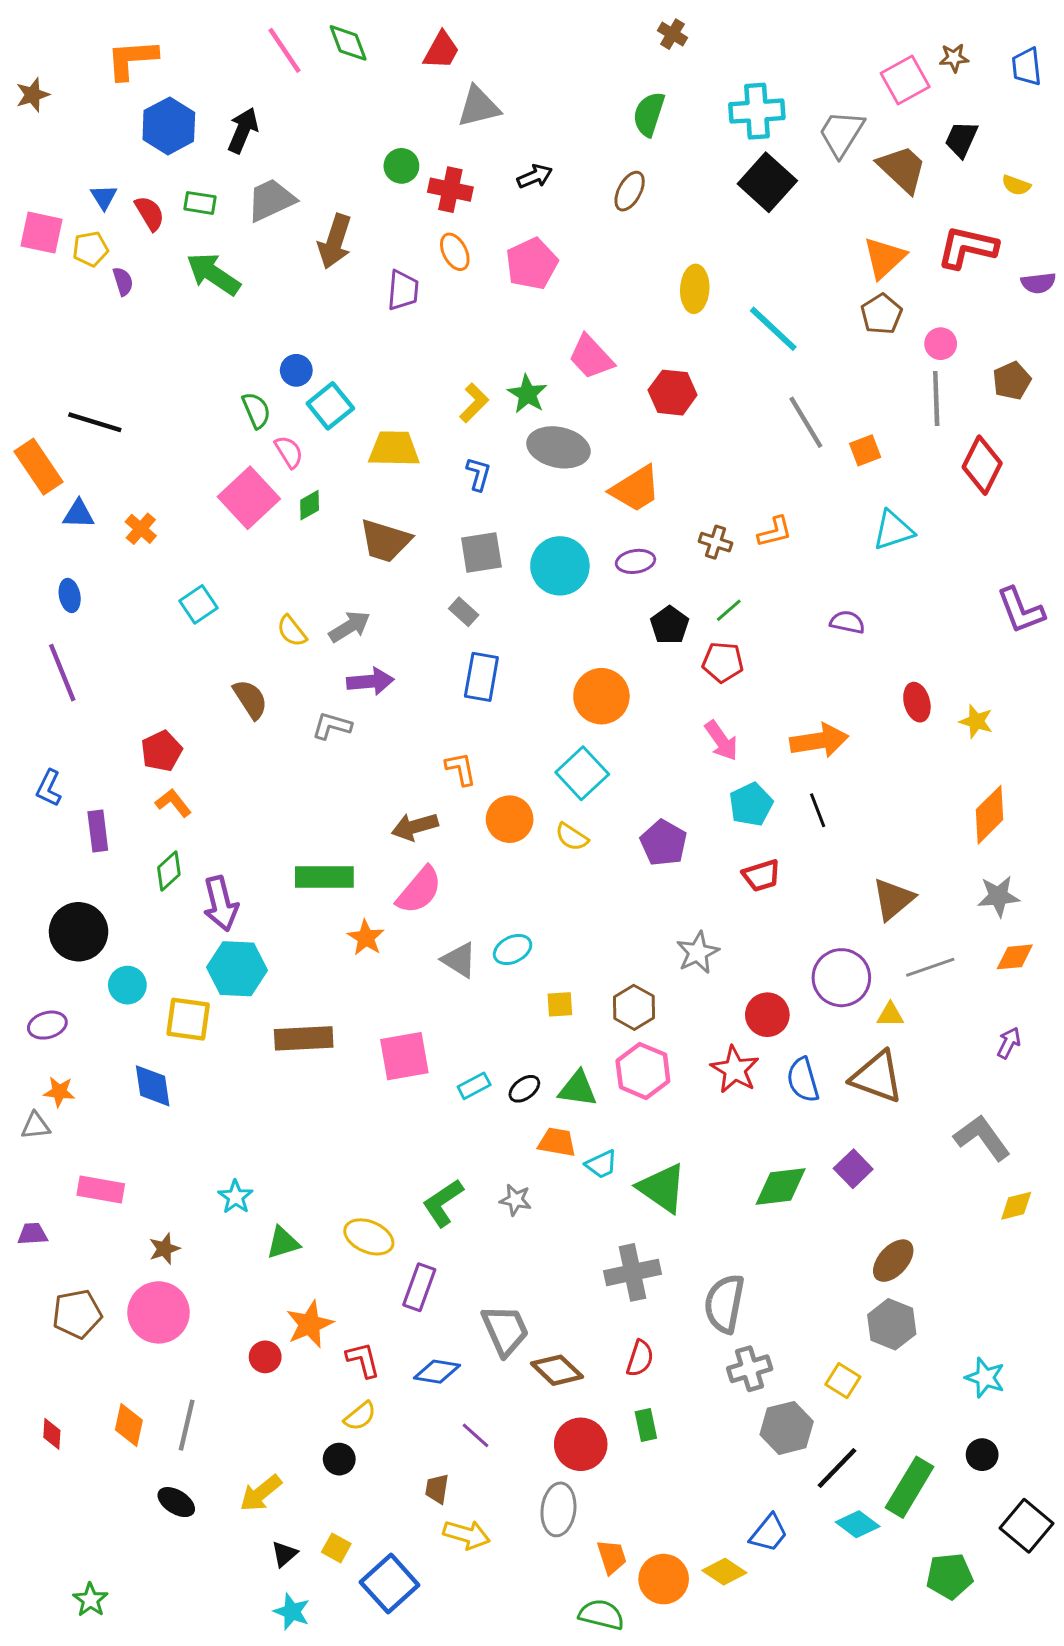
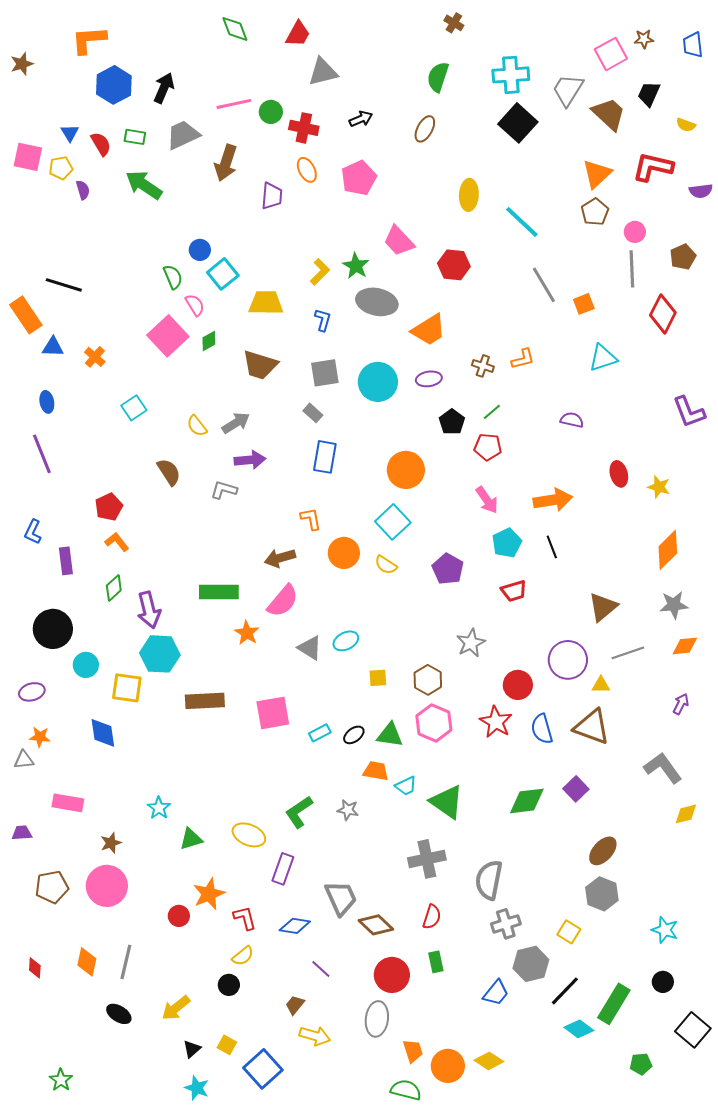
pink line: (284, 50) -> (234, 104), moved, turned -68
brown trapezoid: (437, 1489) -> (295, 1005), turned 30
blue trapezoid: (769, 1533) -> (496, 993), moved
green pentagon: (950, 1576) -> (641, 1064), size x0.7

